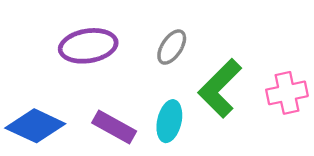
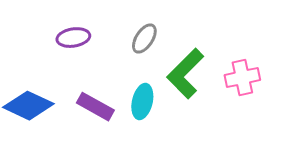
purple ellipse: (88, 46) -> (73, 38), size x0.7

